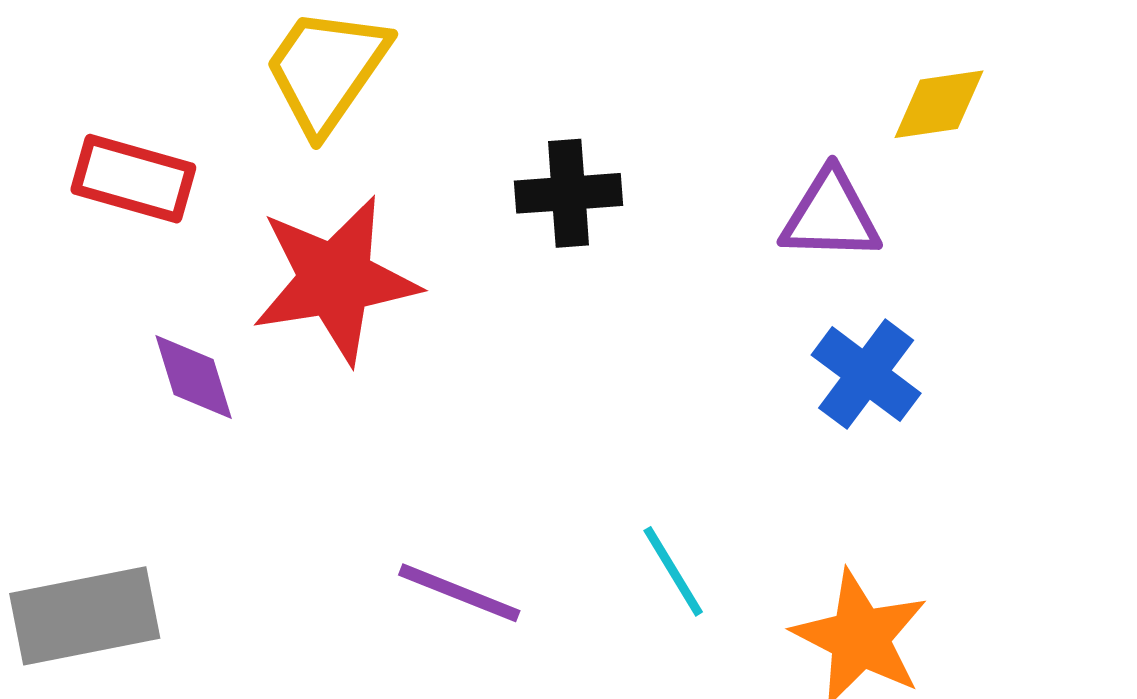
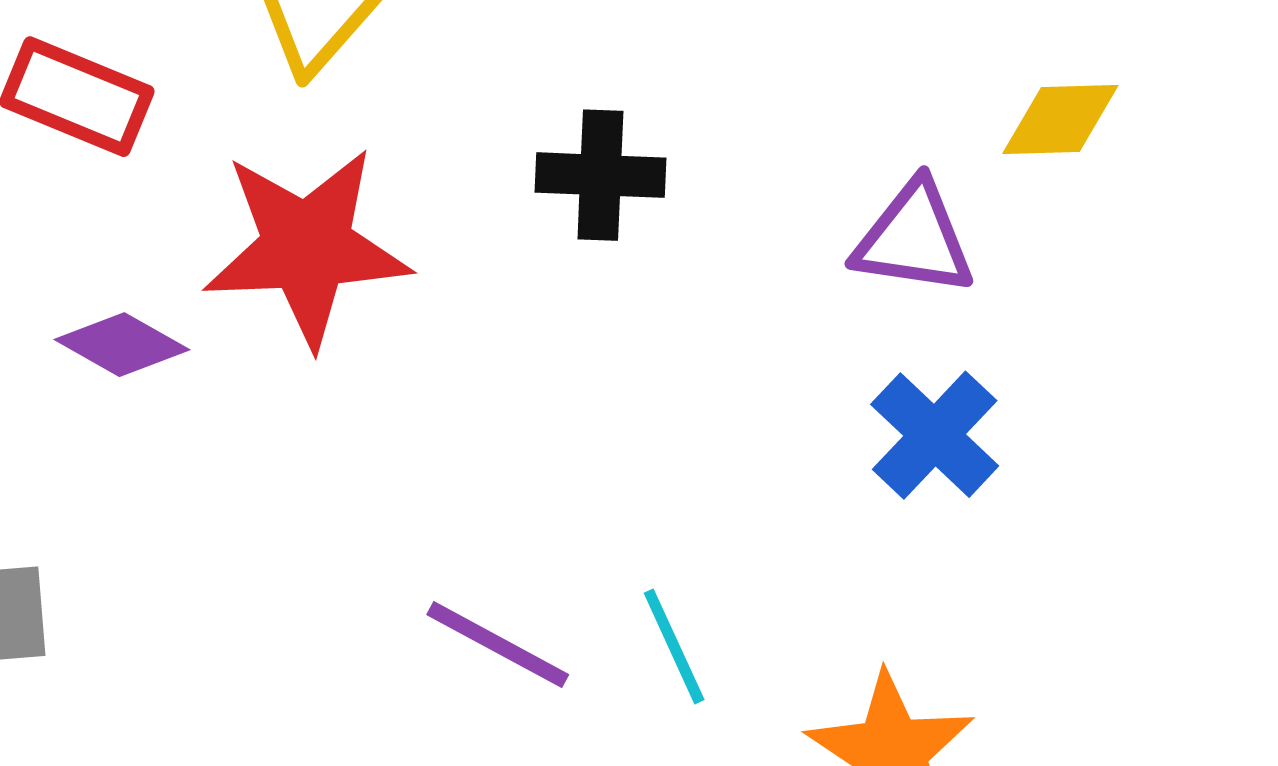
purple diamond: (194, 377) -> (122, 345), turned -50
purple line: (459, 593) -> (498, 645), moved

